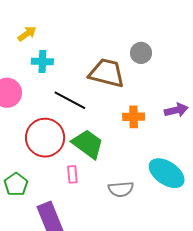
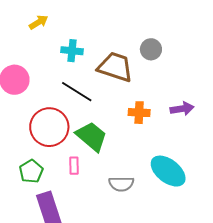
cyan cross: (42, 62) -> (72, 51), moved
green pentagon: (16, 184) -> (31, 171), moved

